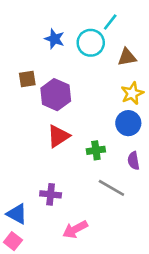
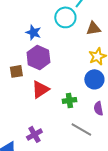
blue star: (54, 39) -> (33, 32), moved
brown square: (27, 79) -> (16, 71), moved
purple cross: (51, 194) -> (34, 134), turned -35

